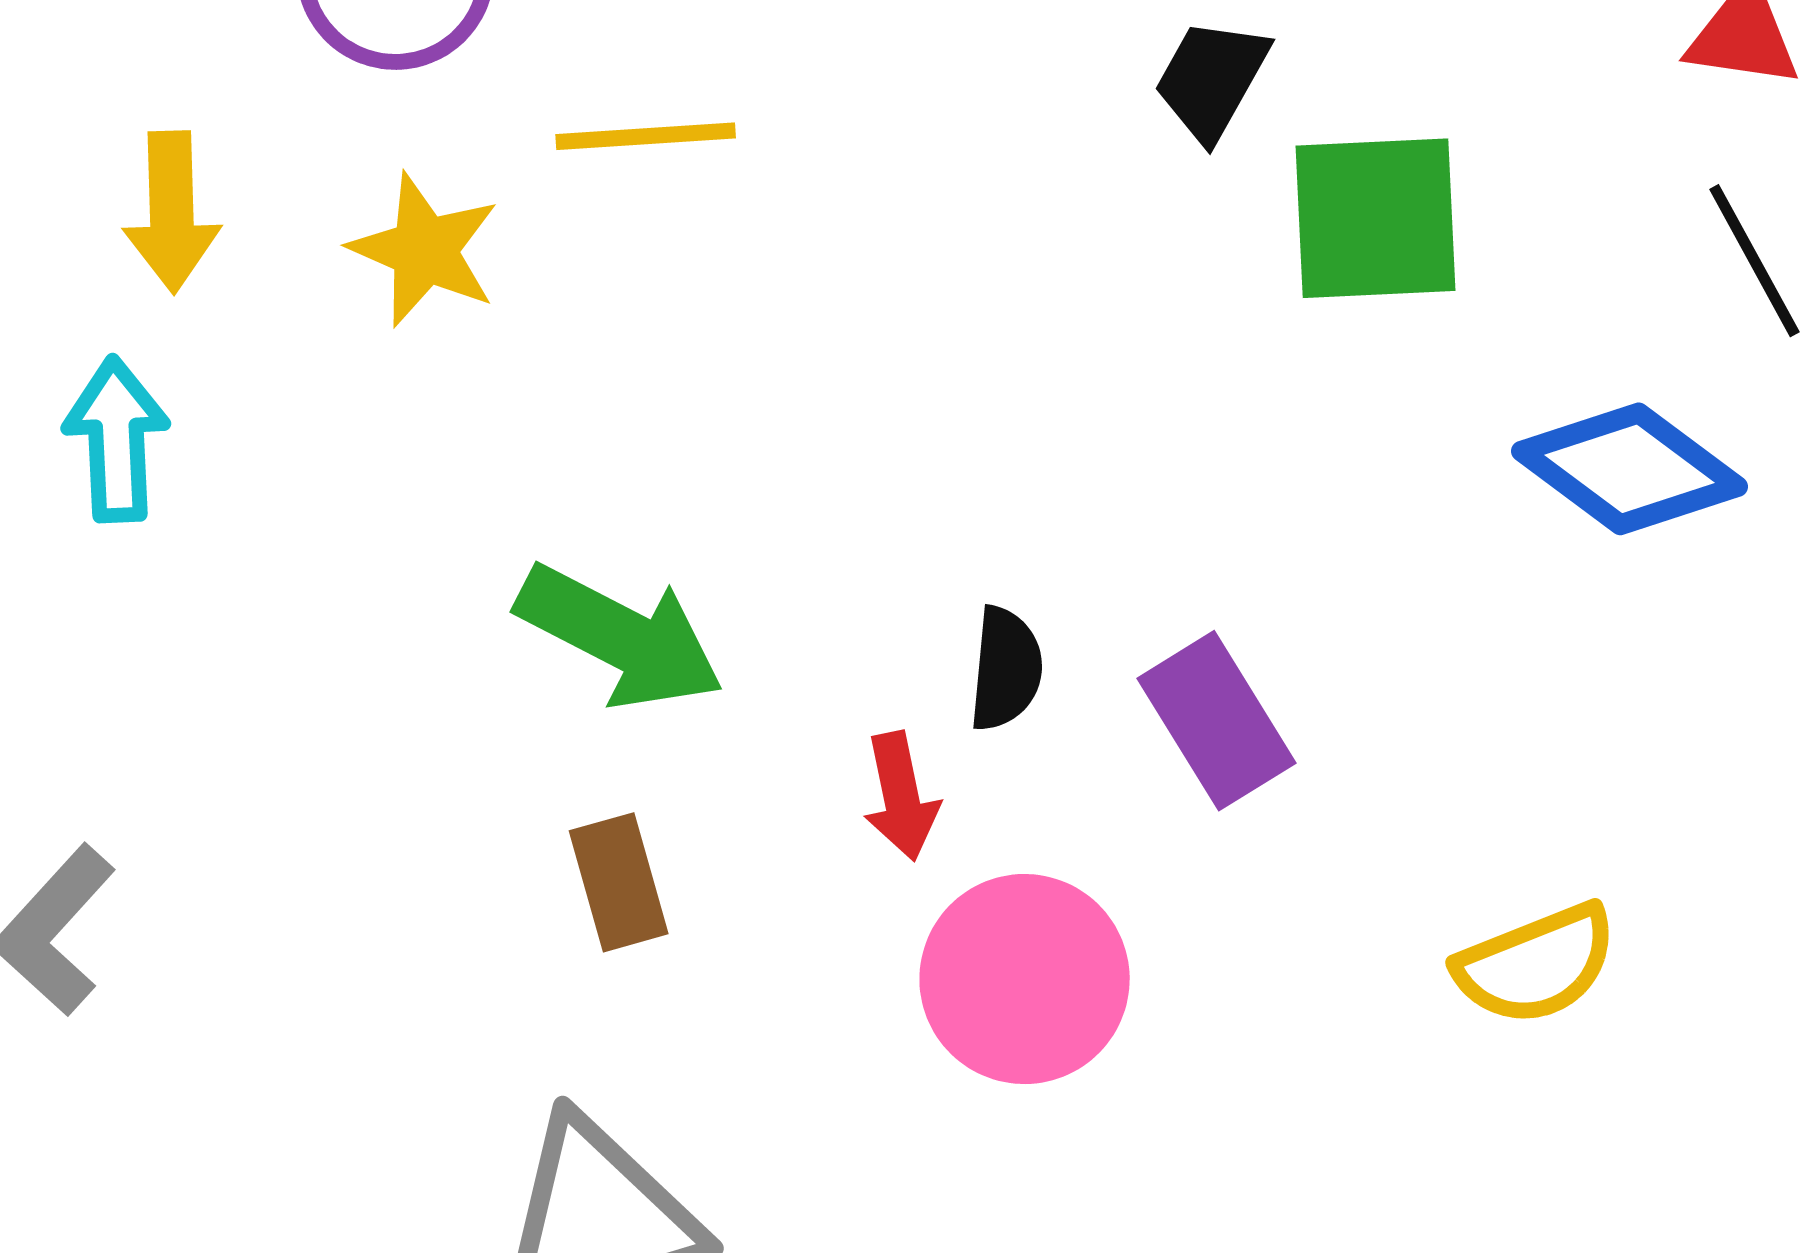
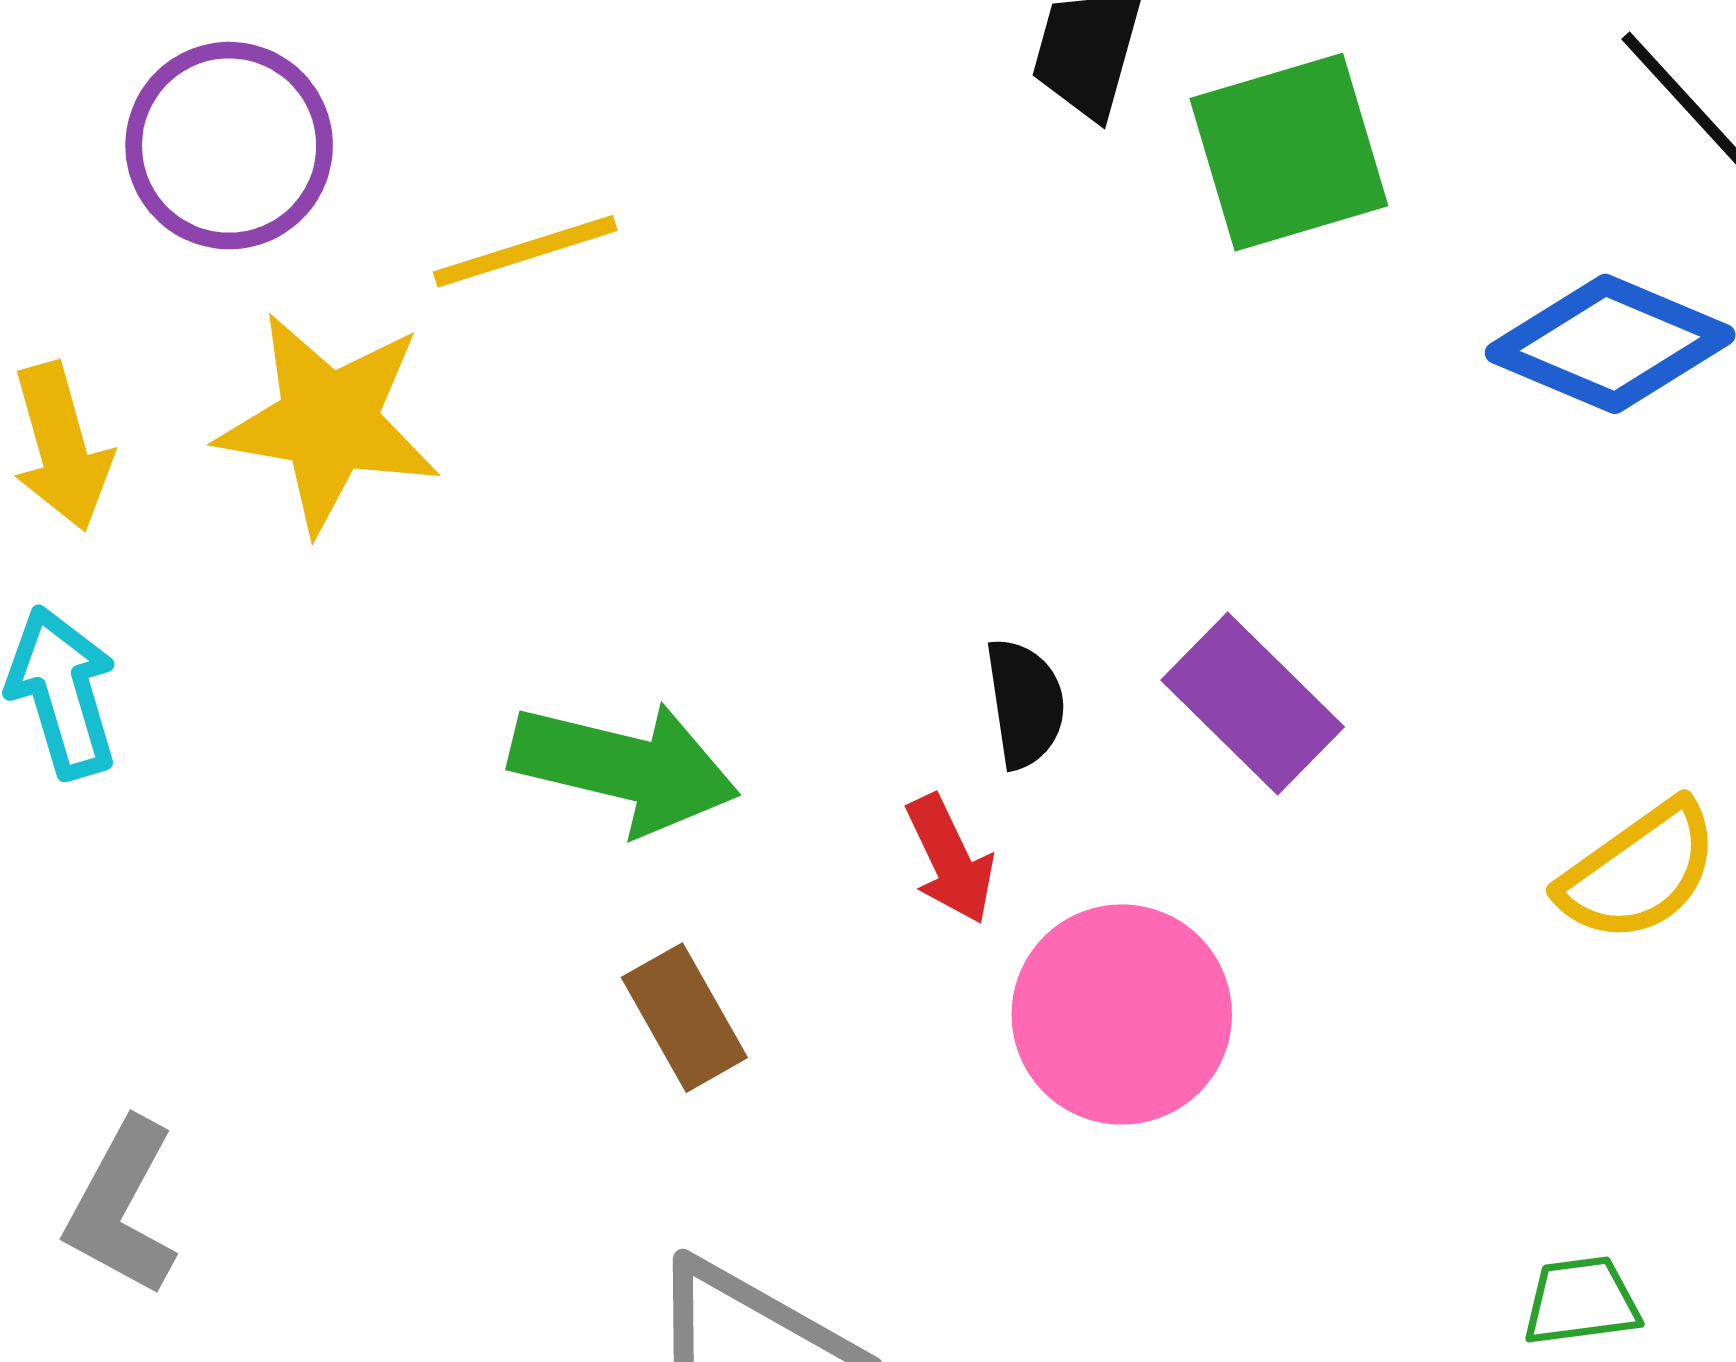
yellow star: (424, 250) -> (329, 422), size x1.4

